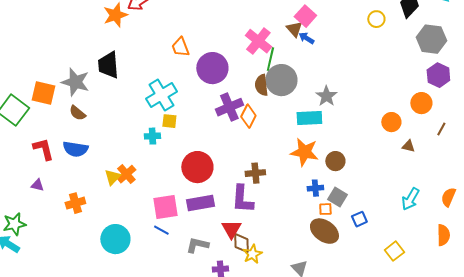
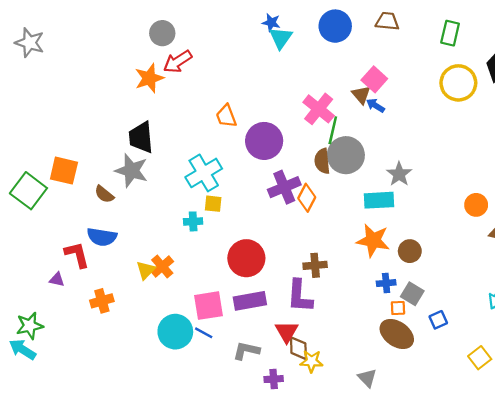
yellow circle: (376, 19) -> (458, 83), size x1.8
gray star: (75, 82) -> (131, 171), moved
red L-shape: (43, 149) -> (77, 255), moved
cyan circle: (115, 239) -> (175, 332), moved
yellow star: (252, 254) -> (311, 361), turned 30

